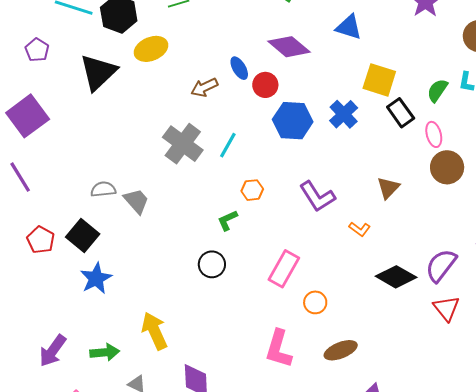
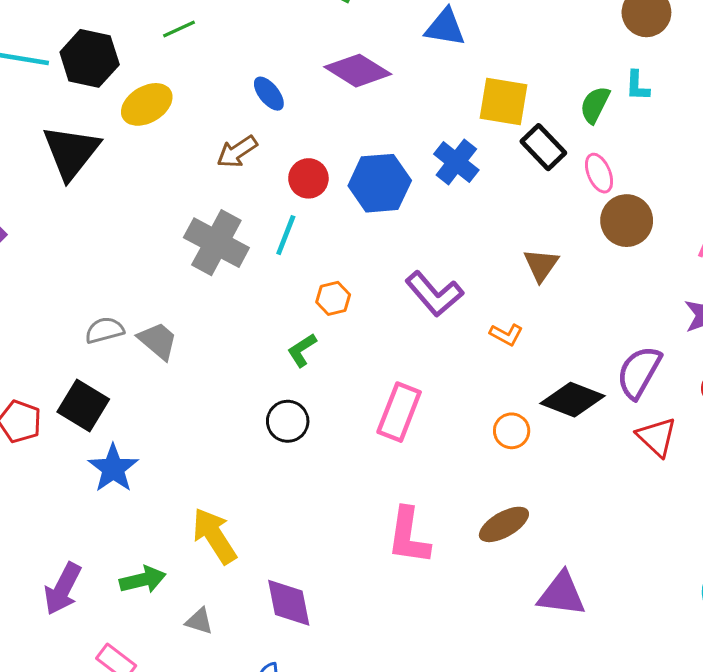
blue ellipse: (239, 68) -> (269, 94), moved
red circle: (265, 85) -> (308, 178), moved
orange circle: (315, 302) -> (512, 431), moved

